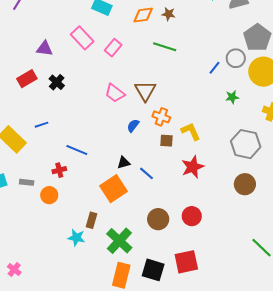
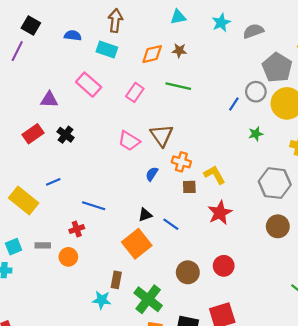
pink rectangle: (113, 48) -> (135, 92), moved

